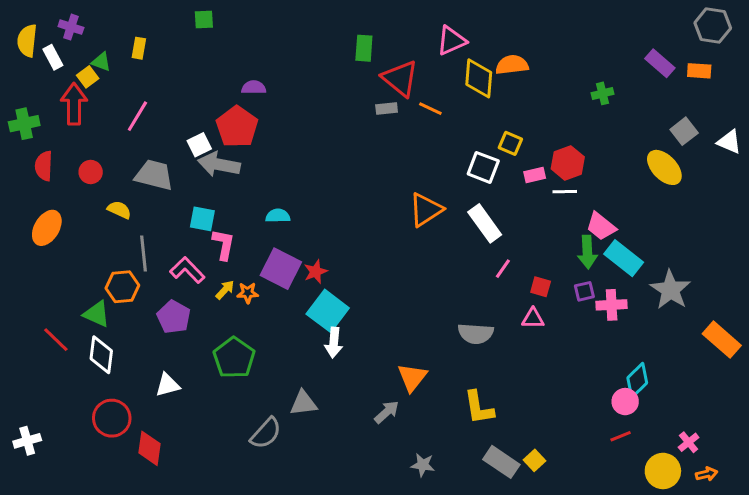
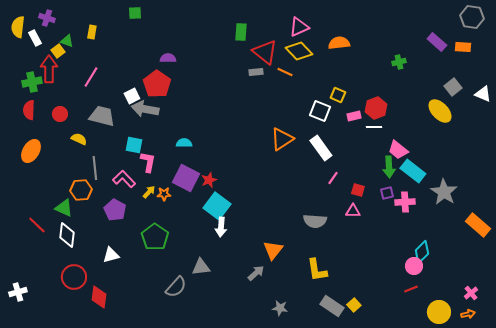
yellow diamond: (479, 78) -> (299, 51), moved, turned -48
green cross: (24, 124) -> (32, 82), moved
pink cross: (689, 442) -> (471, 293), moved

